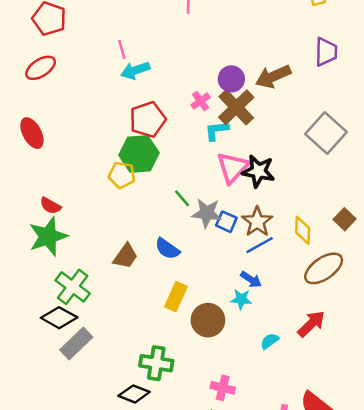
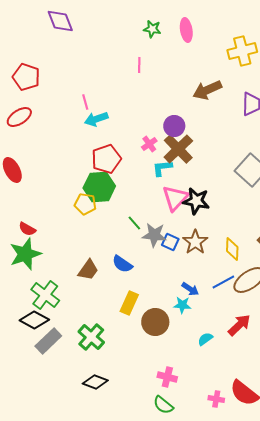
brown arrow: (273, 76) -> (207, 90), moved
blue line: (260, 245) -> (223, 282), moved
green cross: (156, 363) -> (91, 337), moved, turned 32

